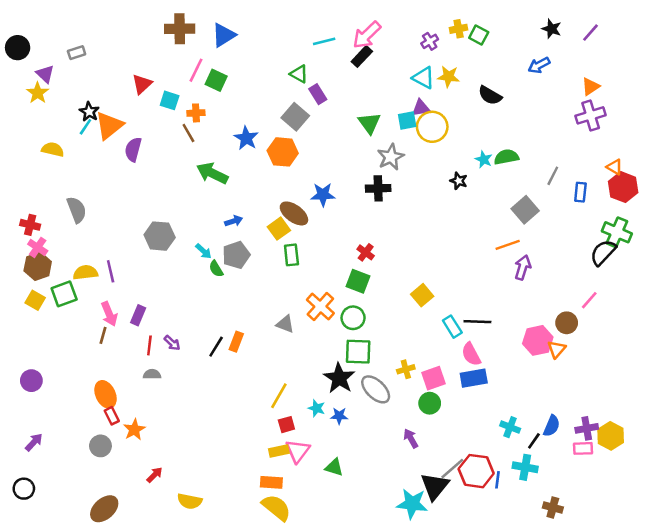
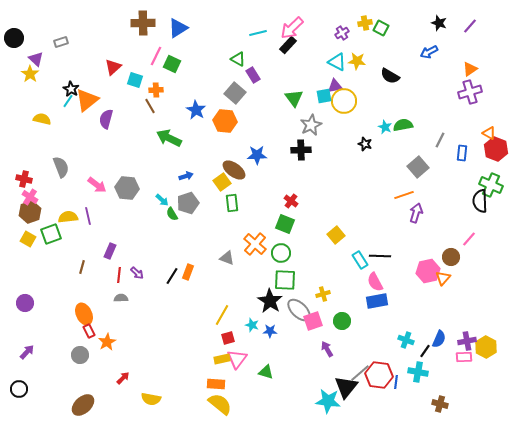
black semicircle: (603, 252) -> (480, 201), turned -45
pink arrow: (109, 314) -> (97, 185), moved, turned -30
pink square: (433, 378) -> (313, 321), moved

